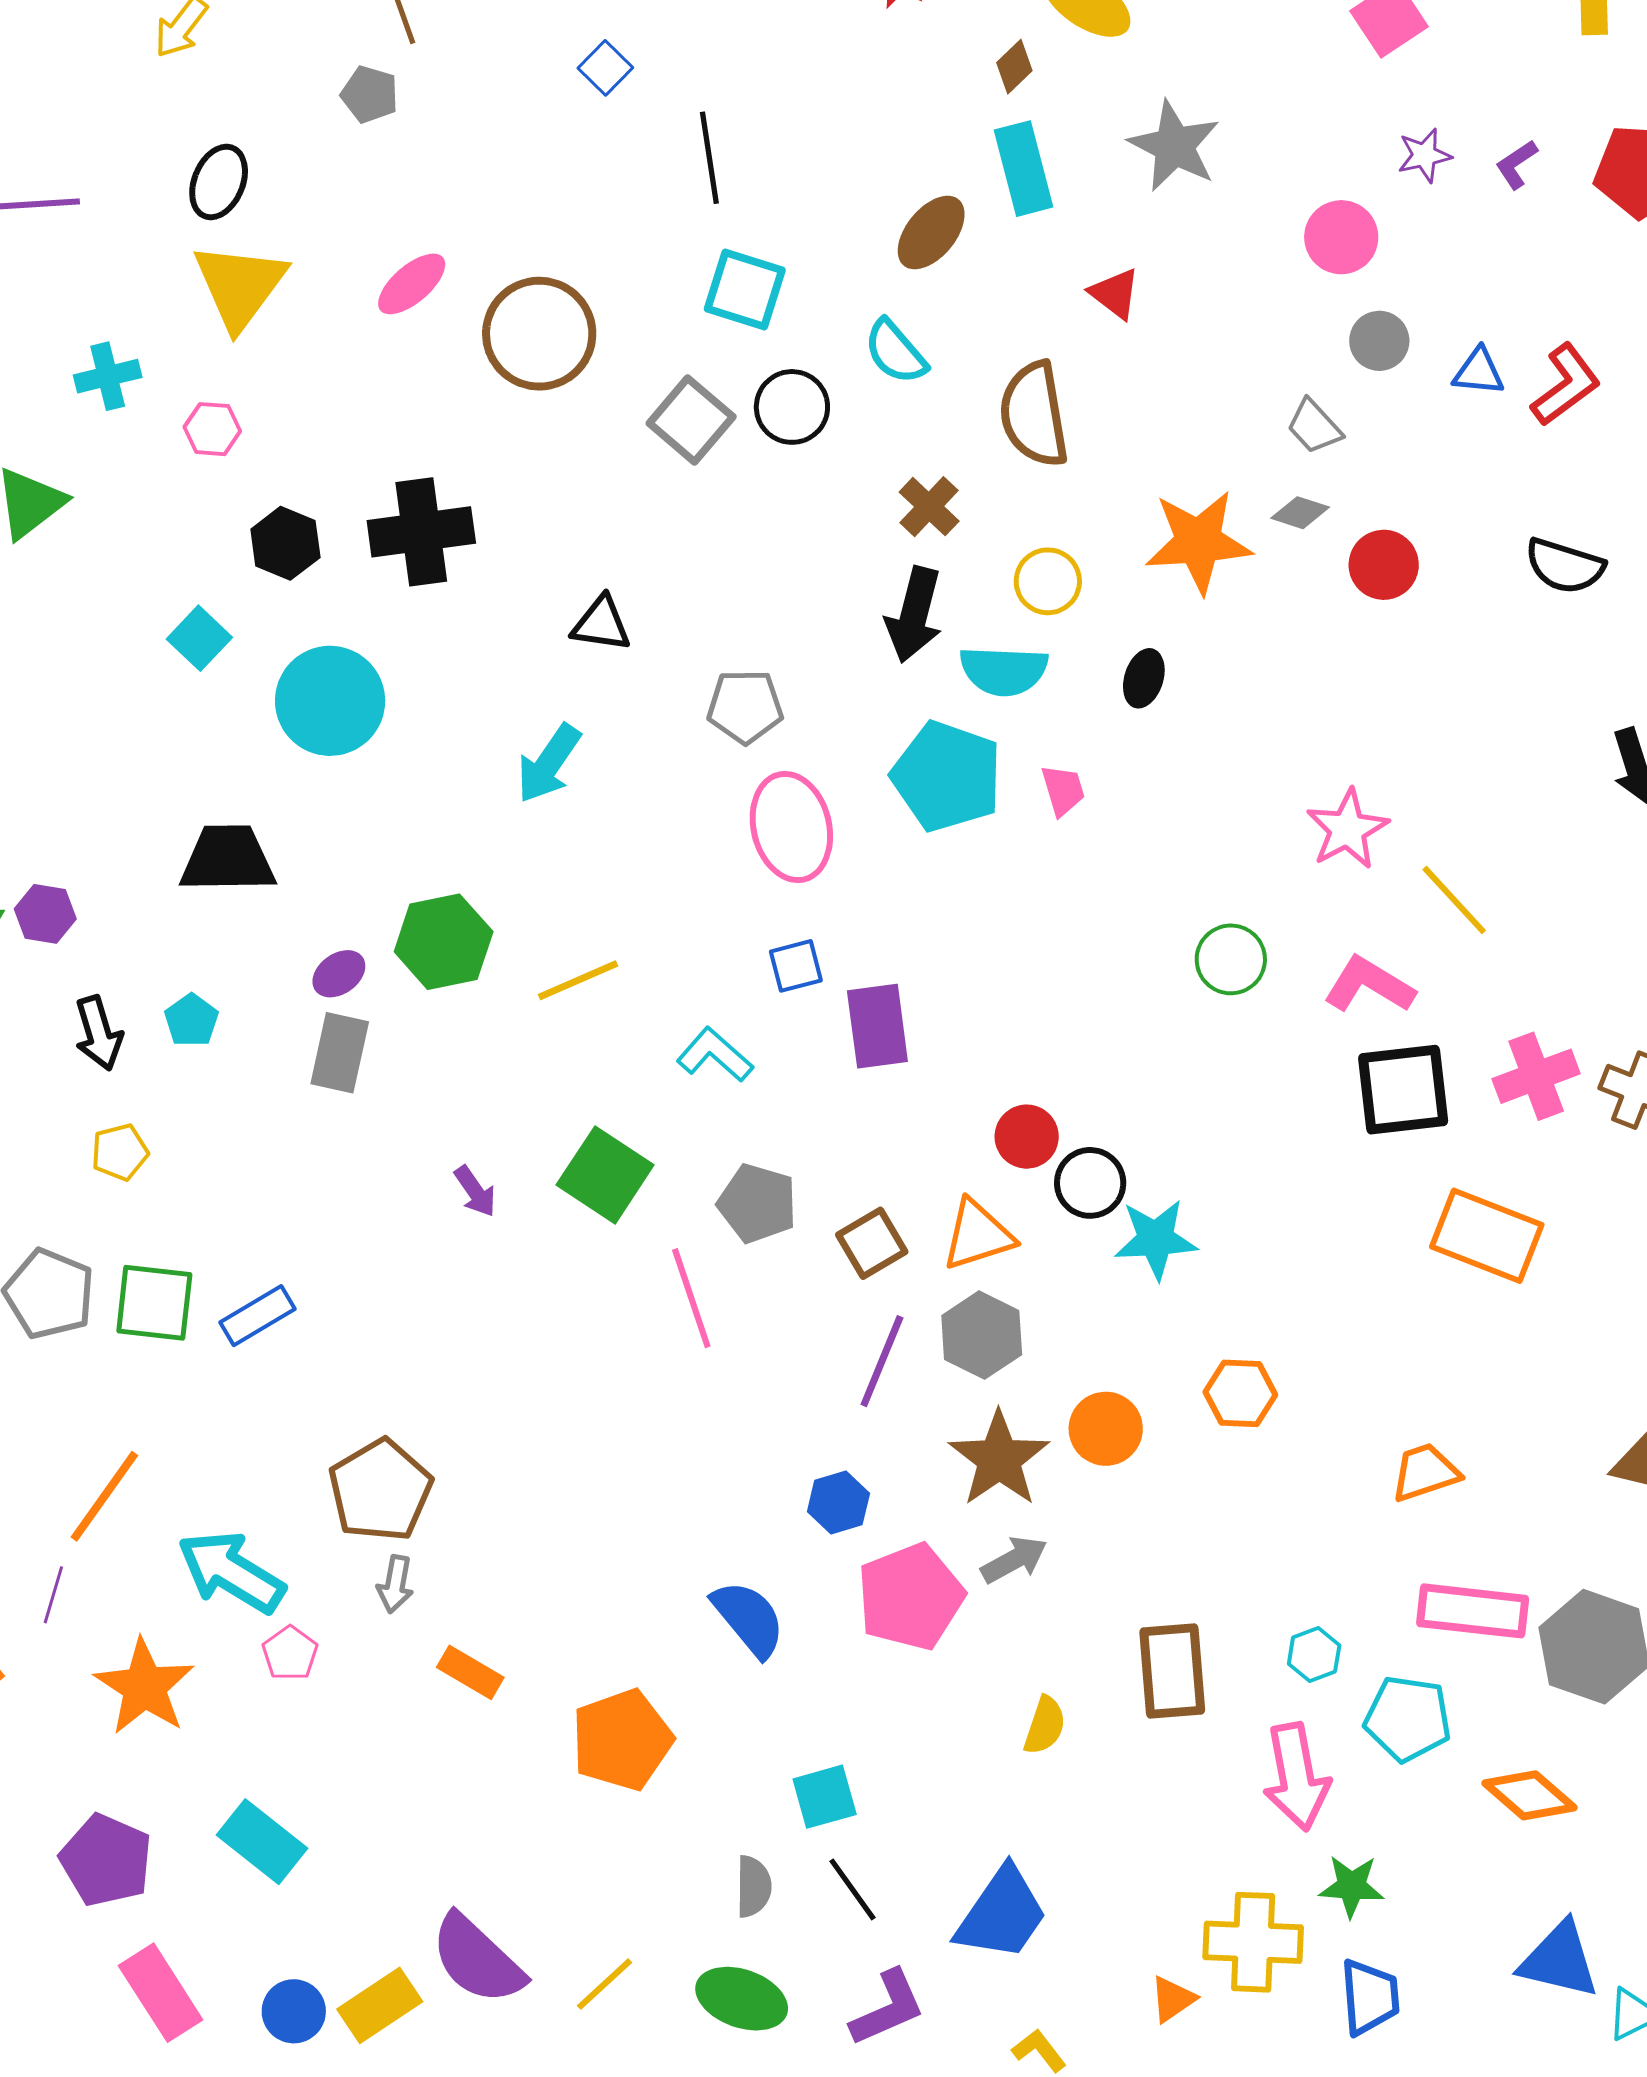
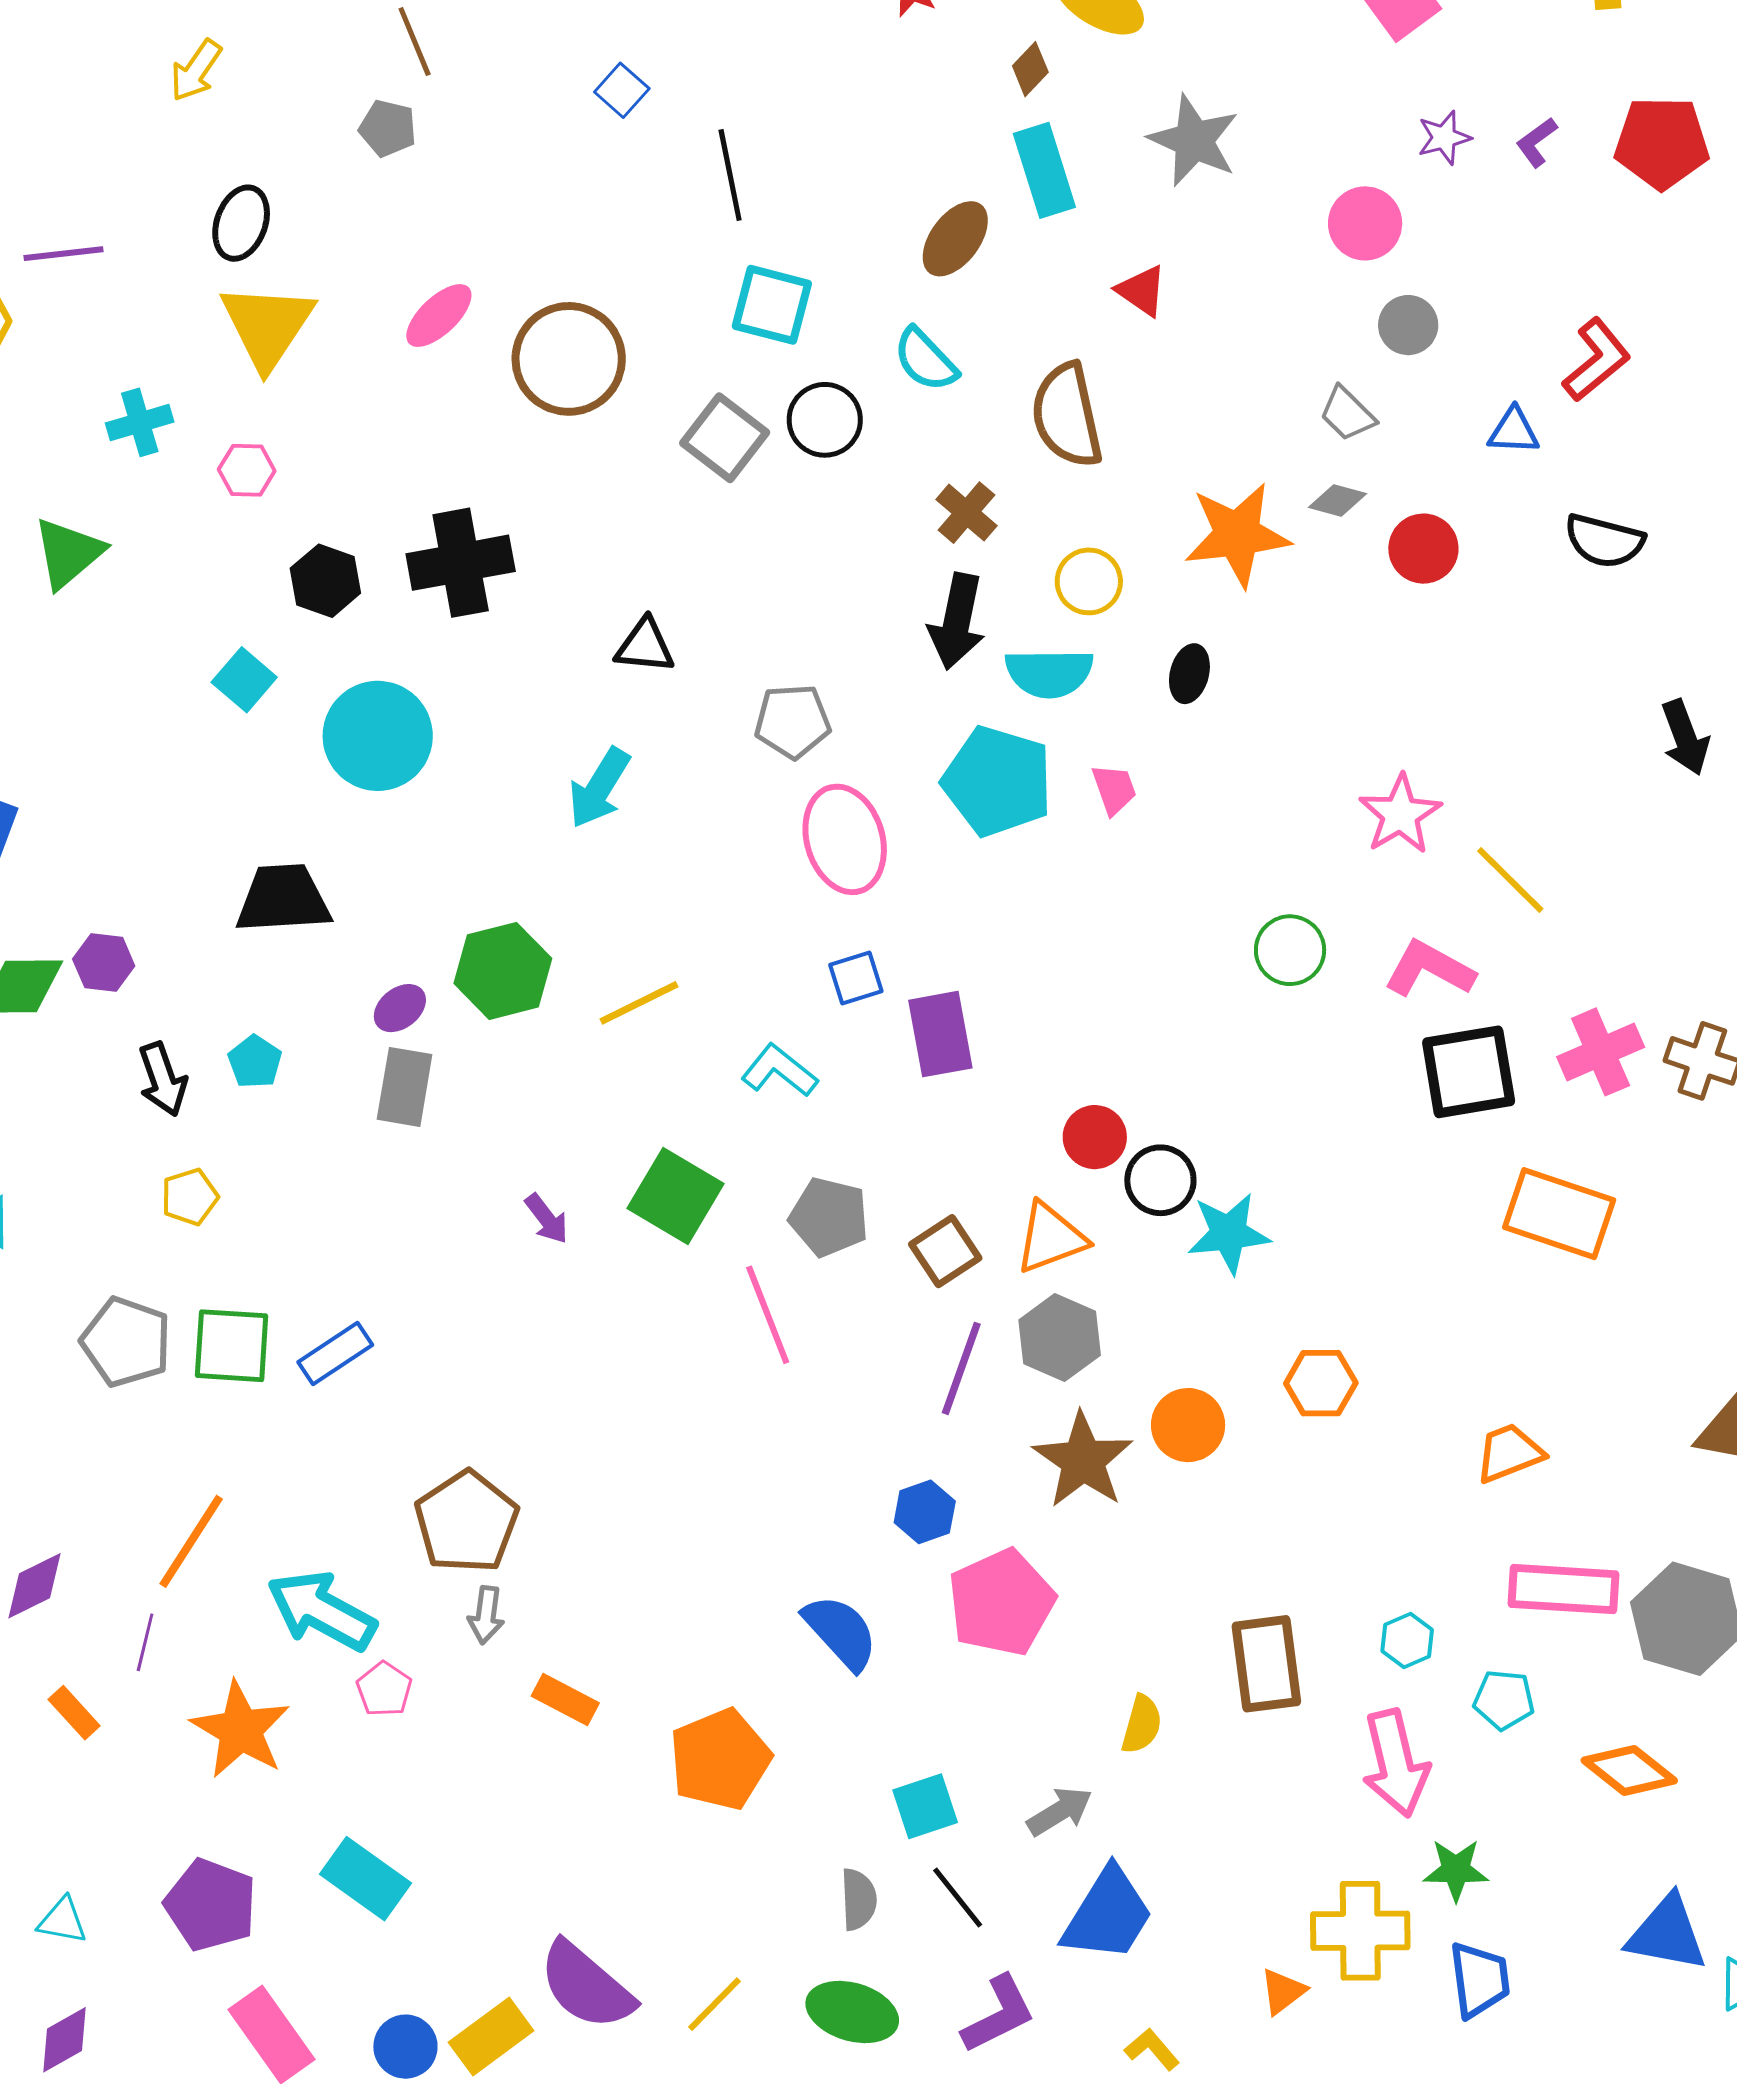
blue triangle: (1479, 372) -> (1514, 431), moved
gray arrow: (1014, 1560) -> (1060, 1811), moved
cyan pentagon: (1408, 1719) -> (1504, 1700), size x0.7

